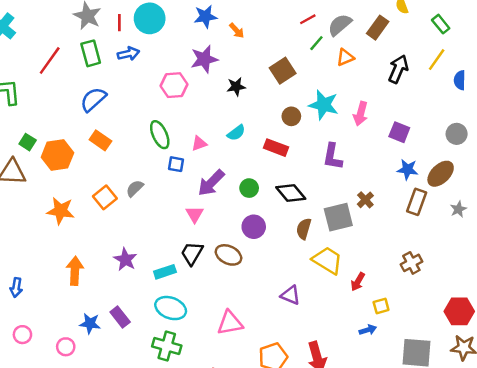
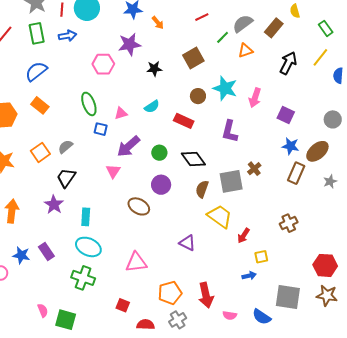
red line: (308, 19) -> (202, 17), moved
black trapezoid: (192, 253) -> (66, 178), moved
cyan rectangle: (165, 272) -> (86, 217), turned -72

